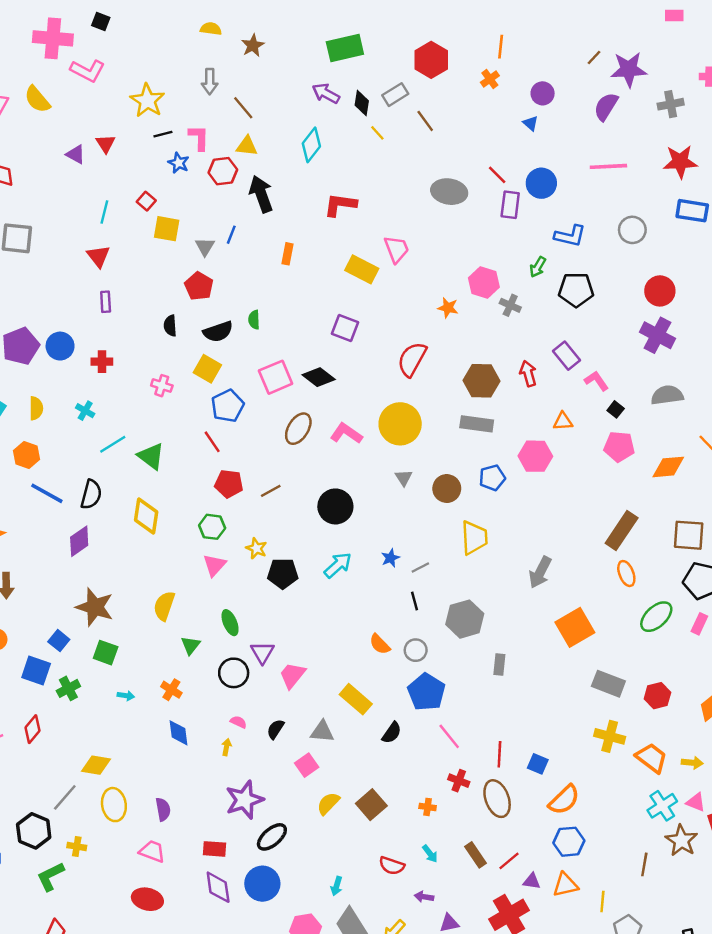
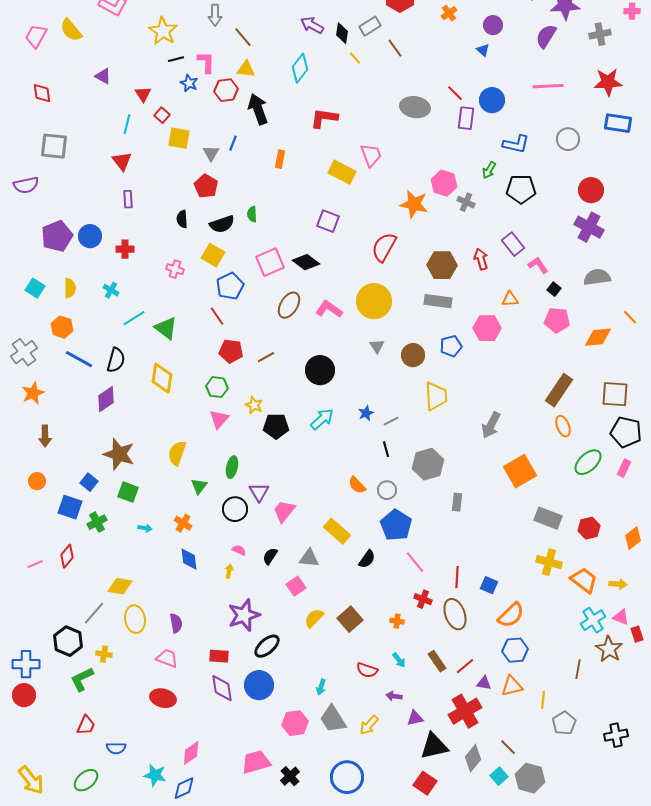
red triangle: (106, 144) -> (143, 94), moved
orange star: (448, 308) -> (414, 204), size x1.6
green ellipse: (230, 623) -> (232, 467), turned 35

